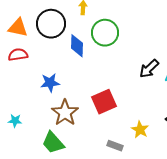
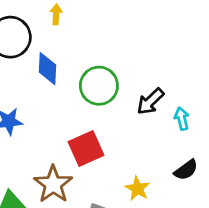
green circle: (105, 33) -> (99, 86), moved
brown star: (65, 113) -> (53, 184), moved

